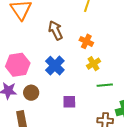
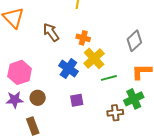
yellow cross: (94, 64) -> (94, 58), size x1.5
blue cross: (55, 66) -> (68, 69), moved

